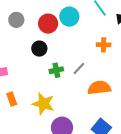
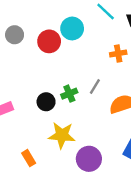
gray circle: (16, 20) -> (15, 35), moved
black circle: (39, 49) -> (46, 102), moved
orange rectangle: (12, 99) -> (29, 158), moved

